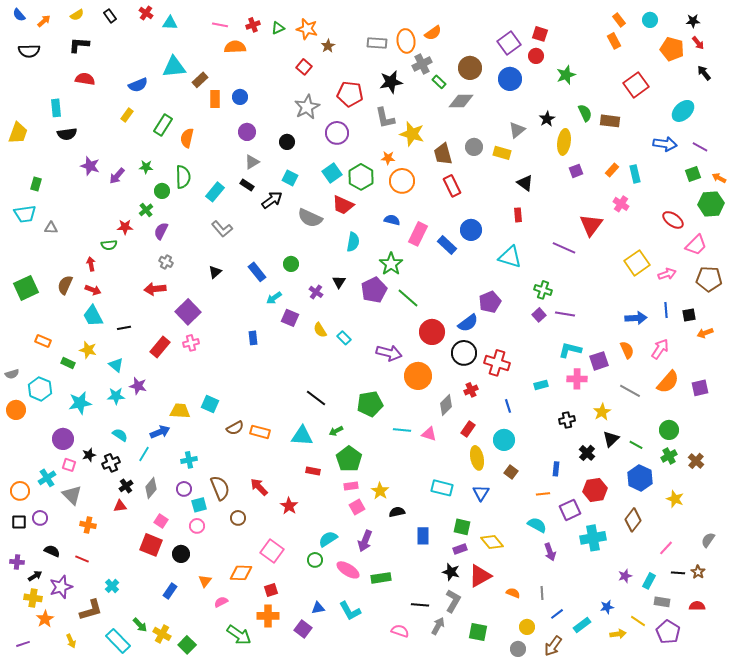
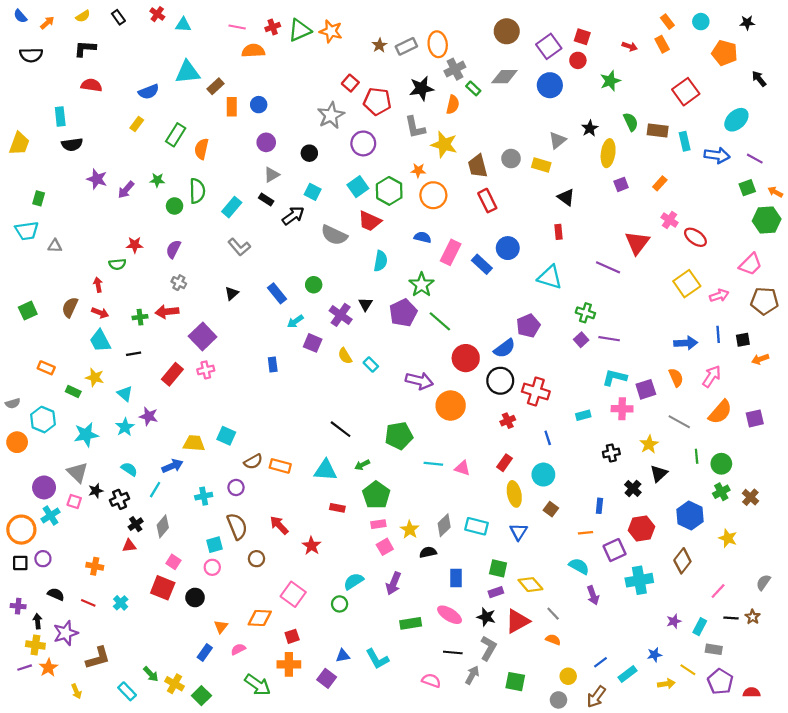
green triangle: (278, 28) -> (300, 30), size x1.6
orange semicircle: (433, 33) -> (453, 105), moved, turned -42
gray rectangle: (377, 43) -> (406, 46), turned -30
red arrow: (698, 43) -> (630, 46), moved, turned -32
brown star: (328, 46) -> (379, 45), moved
red square: (304, 67) -> (350, 83), moved
brown circle: (470, 68) -> (507, 31), moved
gray diamond: (461, 101) -> (505, 77), moved
cyan rectangle: (635, 174) -> (685, 141), moved
green cross: (146, 210) -> (140, 317), moved, turned 32
red ellipse: (673, 220) -> (695, 237), moved
green square: (26, 288) -> (28, 311), size x0.7
purple cross: (316, 292) -> (341, 315), size x1.5
cyan star: (116, 396) -> (125, 427), turned -30
gray diamond: (446, 405) -> (444, 525), moved
purple circle: (63, 439) -> (44, 487), moved
green line: (636, 445) -> (697, 456), moved, turned 56
purple circle: (184, 489) -> (236, 487), moved
orange circle: (20, 491) -> (21, 530), size x1.4
gray triangle: (72, 495) -> (77, 472), moved
pink ellipse: (348, 570) -> (450, 615), moved
black arrow: (35, 576) -> (38, 621), turned -64
cyan cross: (112, 586) -> (121, 603), moved
blue rectangle: (170, 591) -> (205, 652), moved
gray line: (542, 593) -> (553, 614), moved, turned -40
red semicircle: (697, 606) -> (752, 692), moved
cyan rectangle: (118, 641) -> (127, 691), size x0.7
purple line: (23, 644) -> (25, 668), moved

